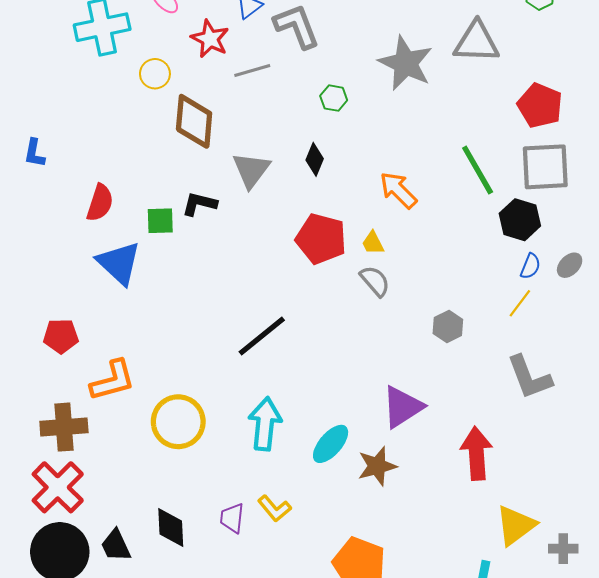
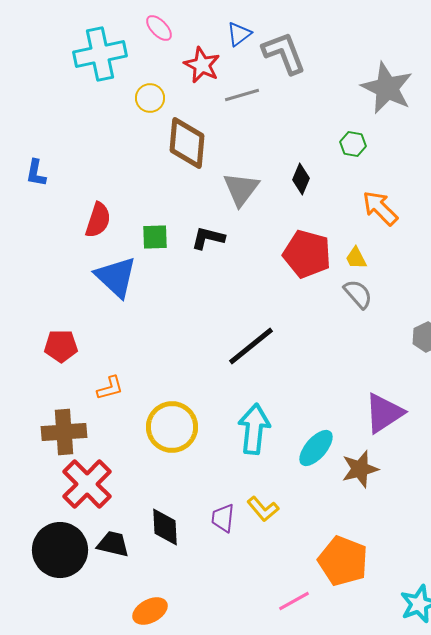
green hexagon: (334, 98) -> (353, 144), moved
black L-shape: (199, 204) -> (208, 238), moved
orange L-shape: (113, 380) -> (110, 388), size x0.6
red cross: (58, 487) -> (87, 484), moved
black trapezoid: (116, 545) -> (113, 544), turned 128

